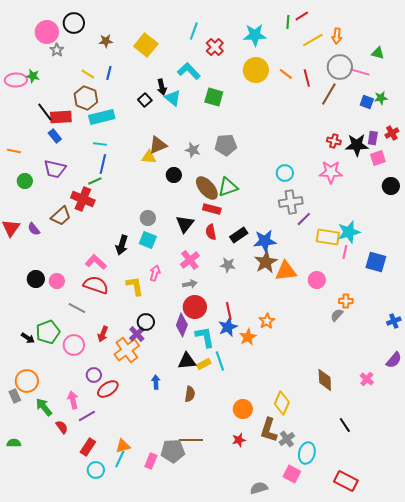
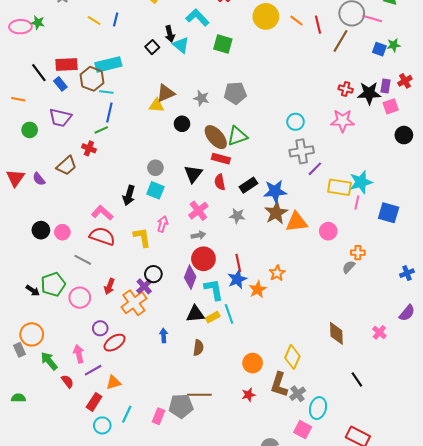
brown hexagon: (86, 98) -> (92, 79), moved
black line: (45, 112) -> (39, 73), moved
red cross: (83, 199) -> (89, 148), size x0.6
orange triangle: (123, 446) -> (113, 382), moved

